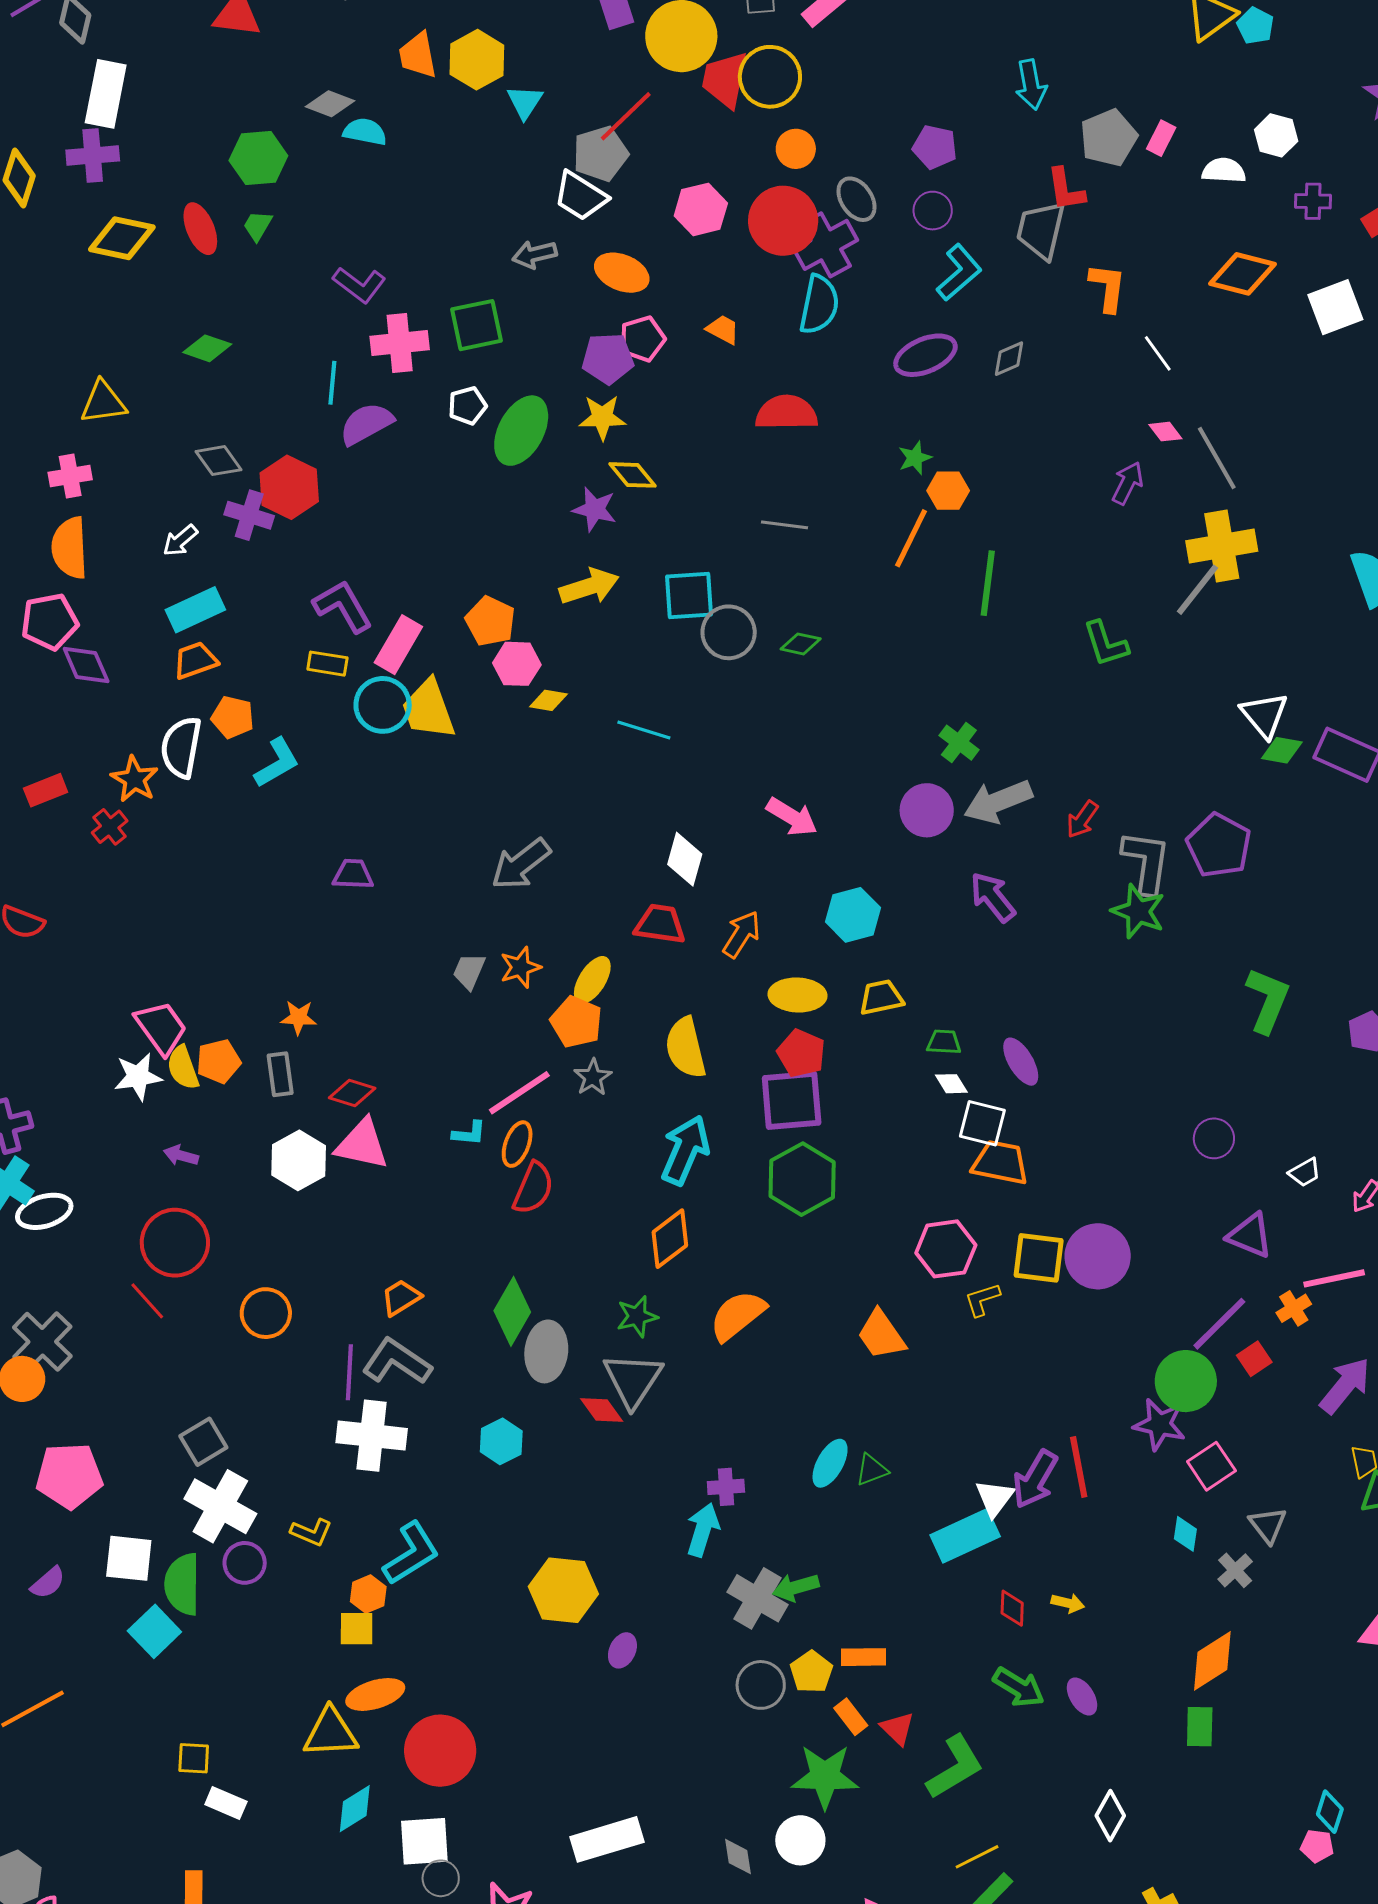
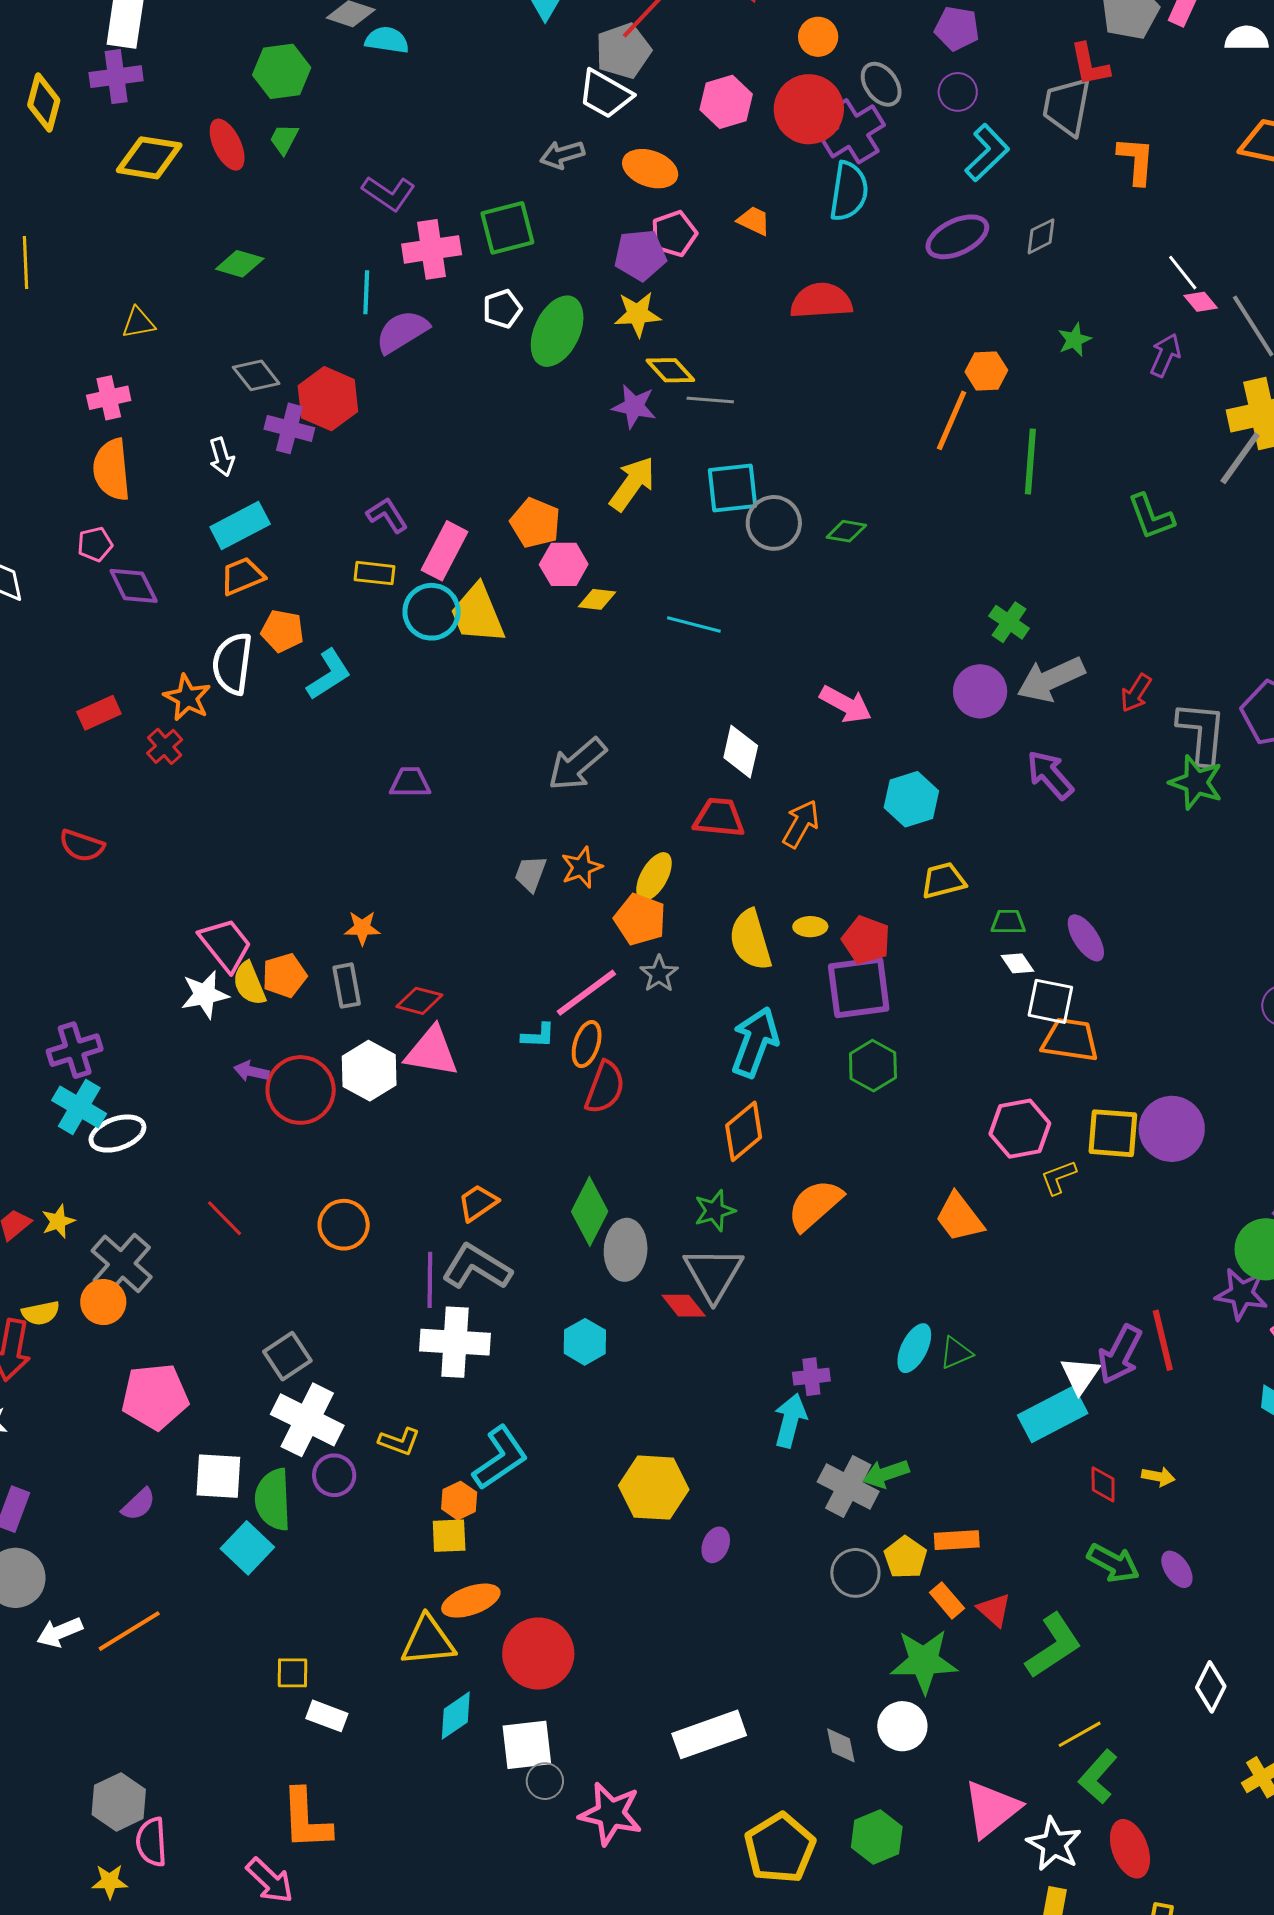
white line: (1158, 353) -> (1183, 273), moved
yellow triangle: (103, 402) -> (138, 323), size x0.7
green star: (915, 458) -> (1074, 340), moved
gray line: (784, 525) -> (710, 400), moved
white arrow: (180, 540) -> (222, 457), turned -63
yellow arrow: (589, 586) -> (632, 484), turned -34
purple L-shape: (343, 606) -> (387, 515), size x0.7
pink pentagon: (50, 622) -> (95, 544), size x0.6
yellow ellipse: (798, 995) -> (810, 927), moved, size x0.6
green hexagon: (802, 1179) -> (873, 1066), size x0.7
red circle: (175, 1243) -> (301, 1090), moved

